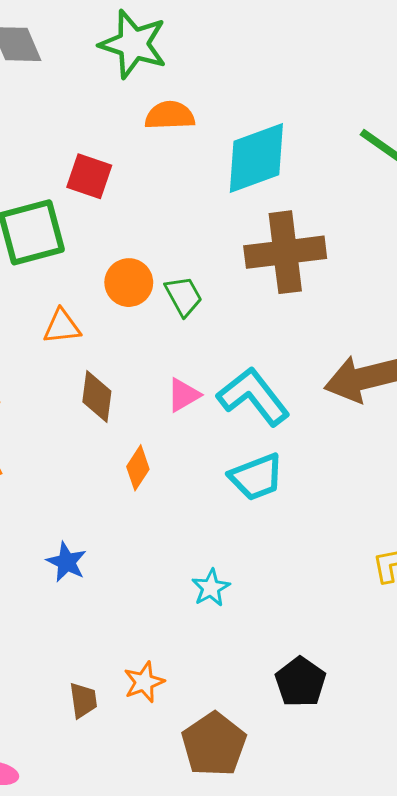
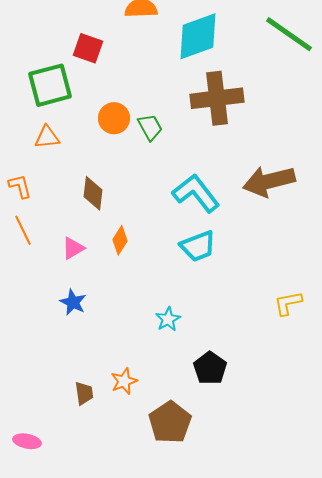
orange triangle: (62, 327) -> (47, 137), moved
pink triangle: (183, 395) -> (73, 248), moved
black pentagon: (300, 682) -> (210, 368), moved

